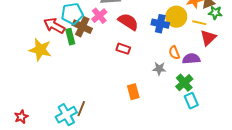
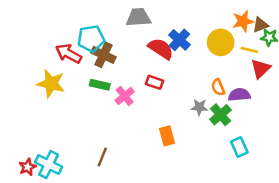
pink cross: (99, 16) -> (125, 96), moved
blue cross: (160, 24) -> (179, 40), moved, turned 30
green rectangle: (70, 37) -> (100, 85), moved, turned -63
green cross: (184, 83) -> (221, 115), moved
cyan cross: (66, 115) -> (49, 165), moved, turned -35

